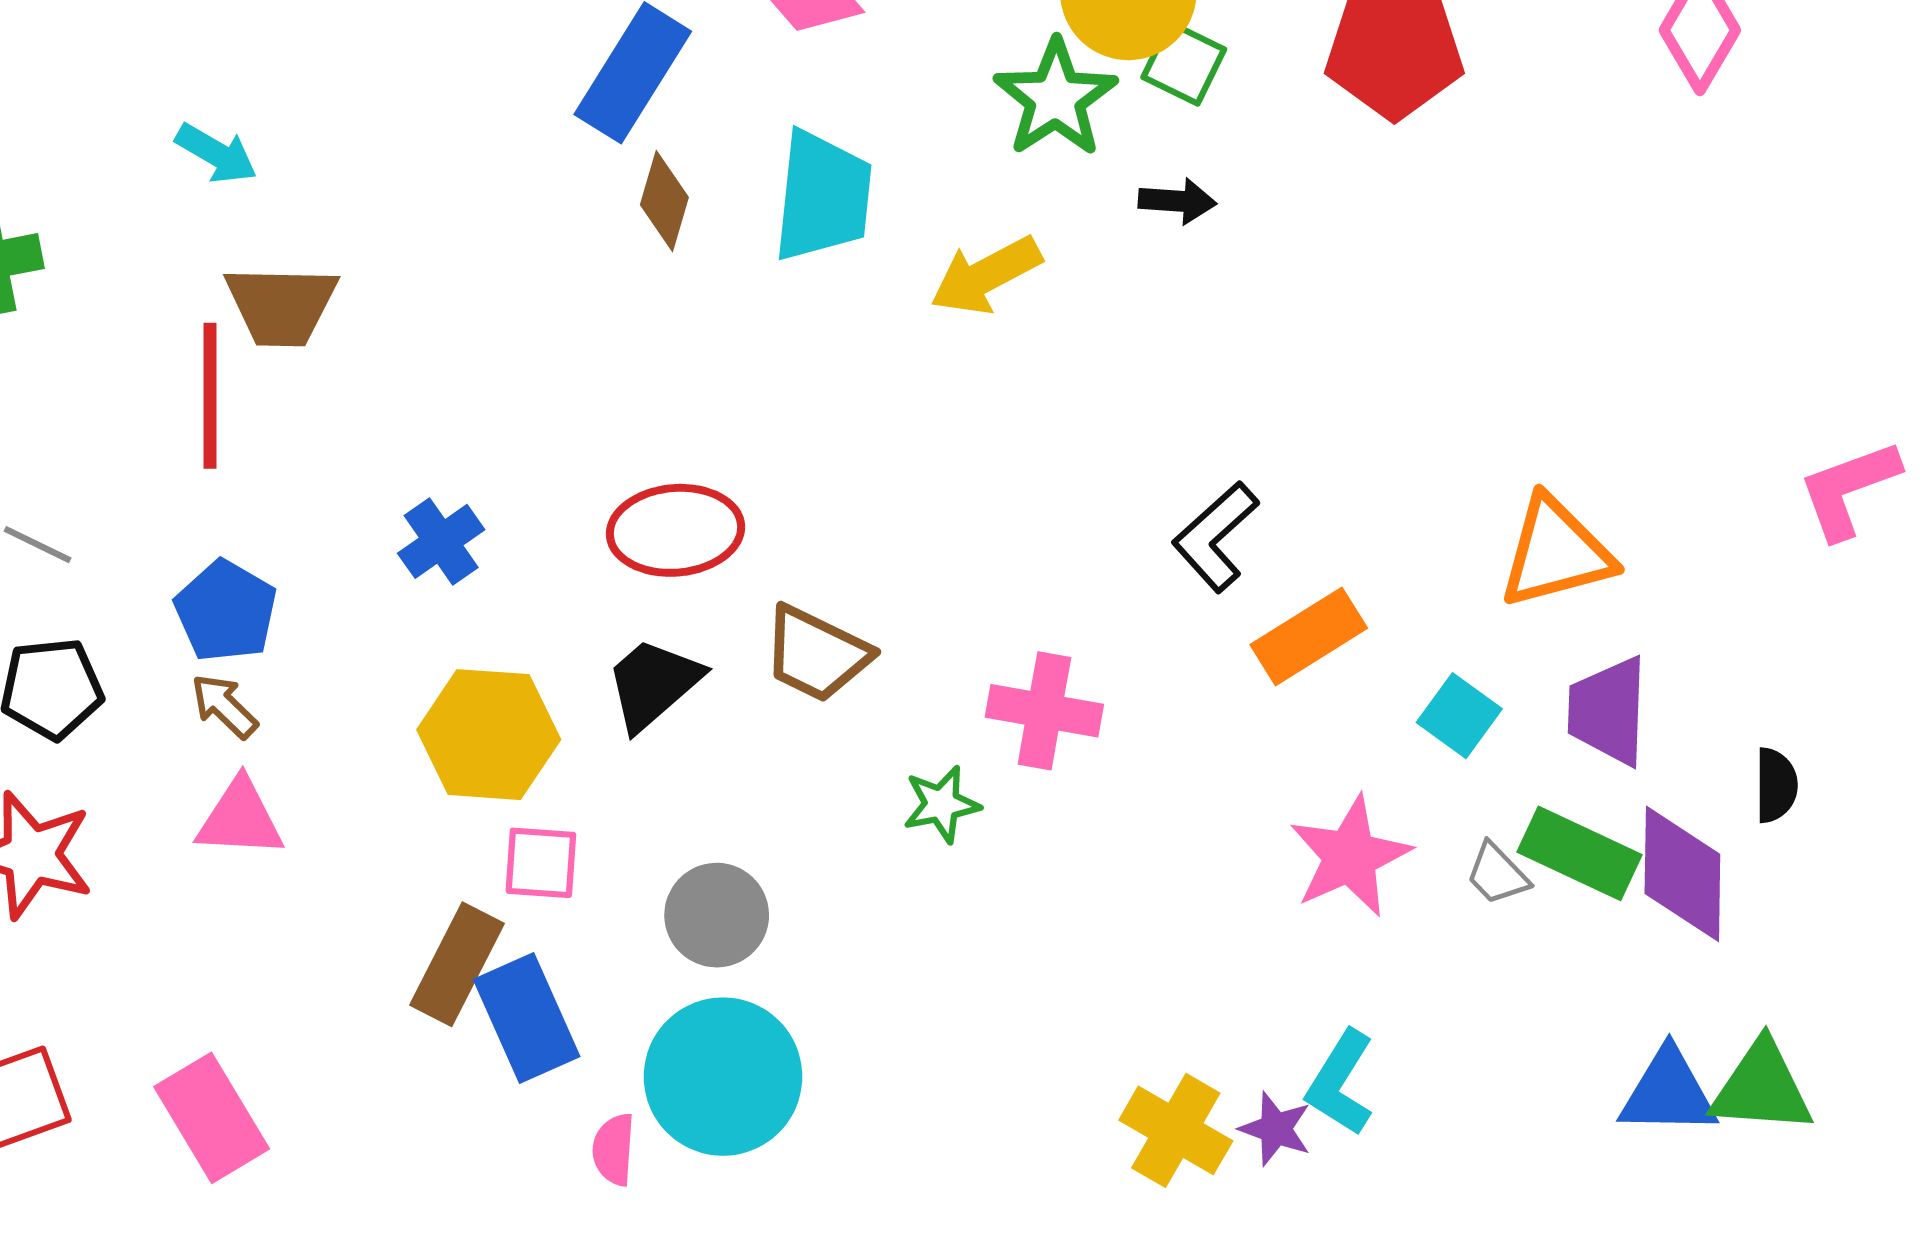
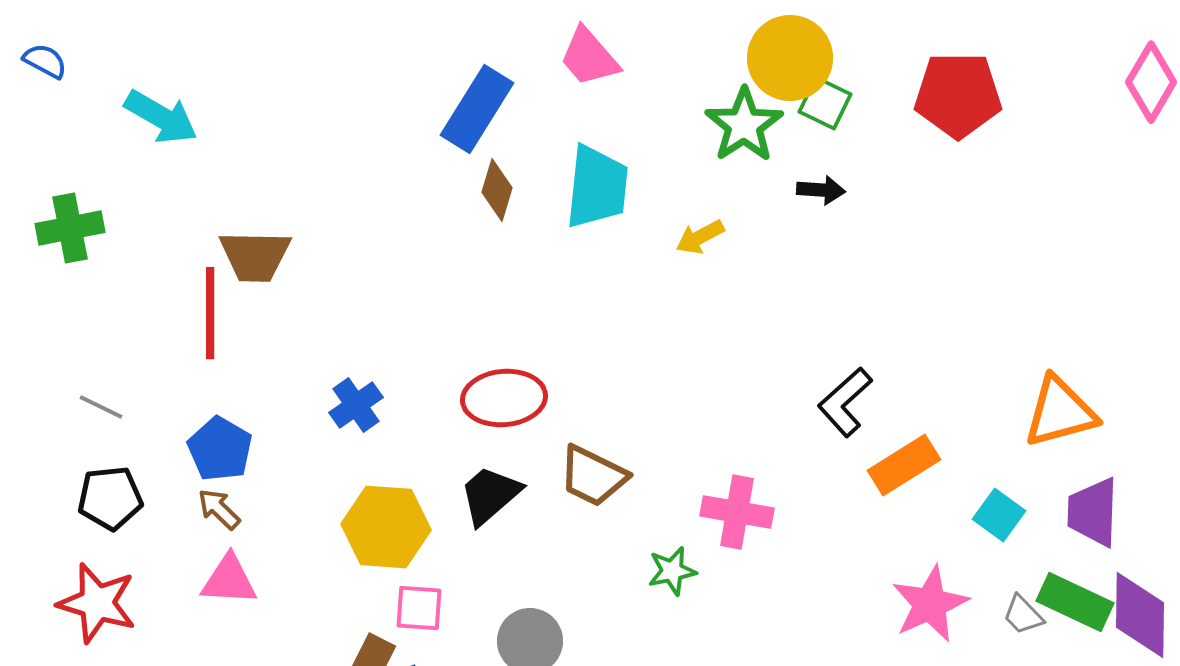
cyan arrow: (216, 154) -> (161, 117), moved, size x1.4
yellow arrow: (986, 275) -> (700, 237), size x0.7

